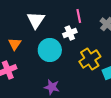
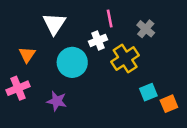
yellow cross: (90, 59) -> (125, 59), moved
purple star: (52, 87) -> (57, 101), moved

